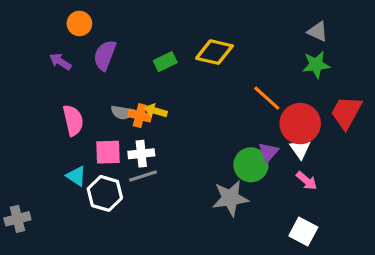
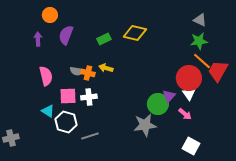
purple arrow: (60, 62) -> (38, 39), turned 56
orange line: (267, 98) -> (202, 61), moved
yellow arrow: (156, 111) -> (106, 68), moved
gray line: (143, 176) -> (90, 136), moved
pink arrow: (307, 181) -> (185, 114), moved

